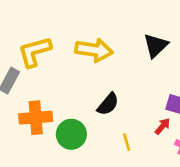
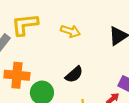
yellow arrow: (94, 50) -> (70, 31), size x0.7

